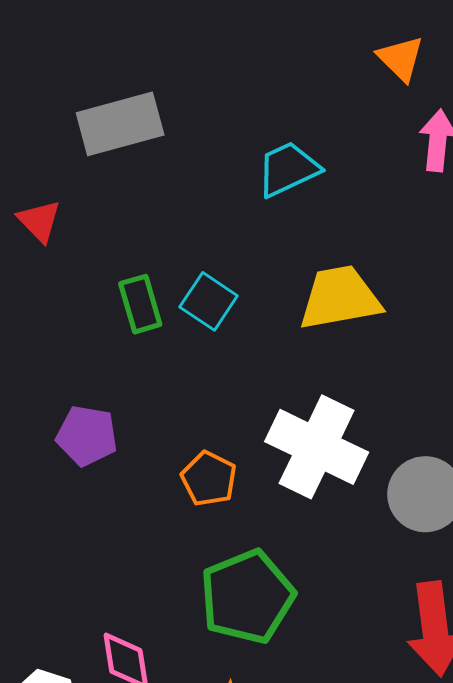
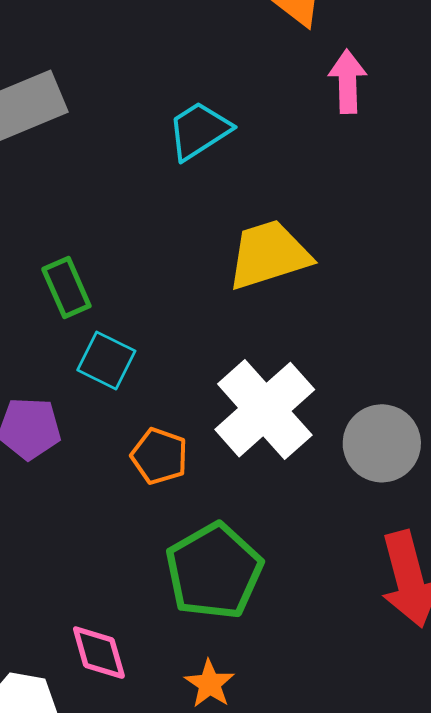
cyan square: (209, 301) -> (106, 360), moved
white cross: (317, 447) -> (265, 410), turned 30

